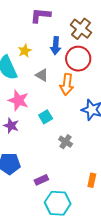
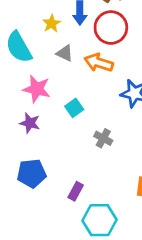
yellow star: (25, 51) -> (52, 24), moved
orange arrow: (67, 84) -> (99, 63), turned 105
purple rectangle: (41, 180) -> (76, 191), turned -32

